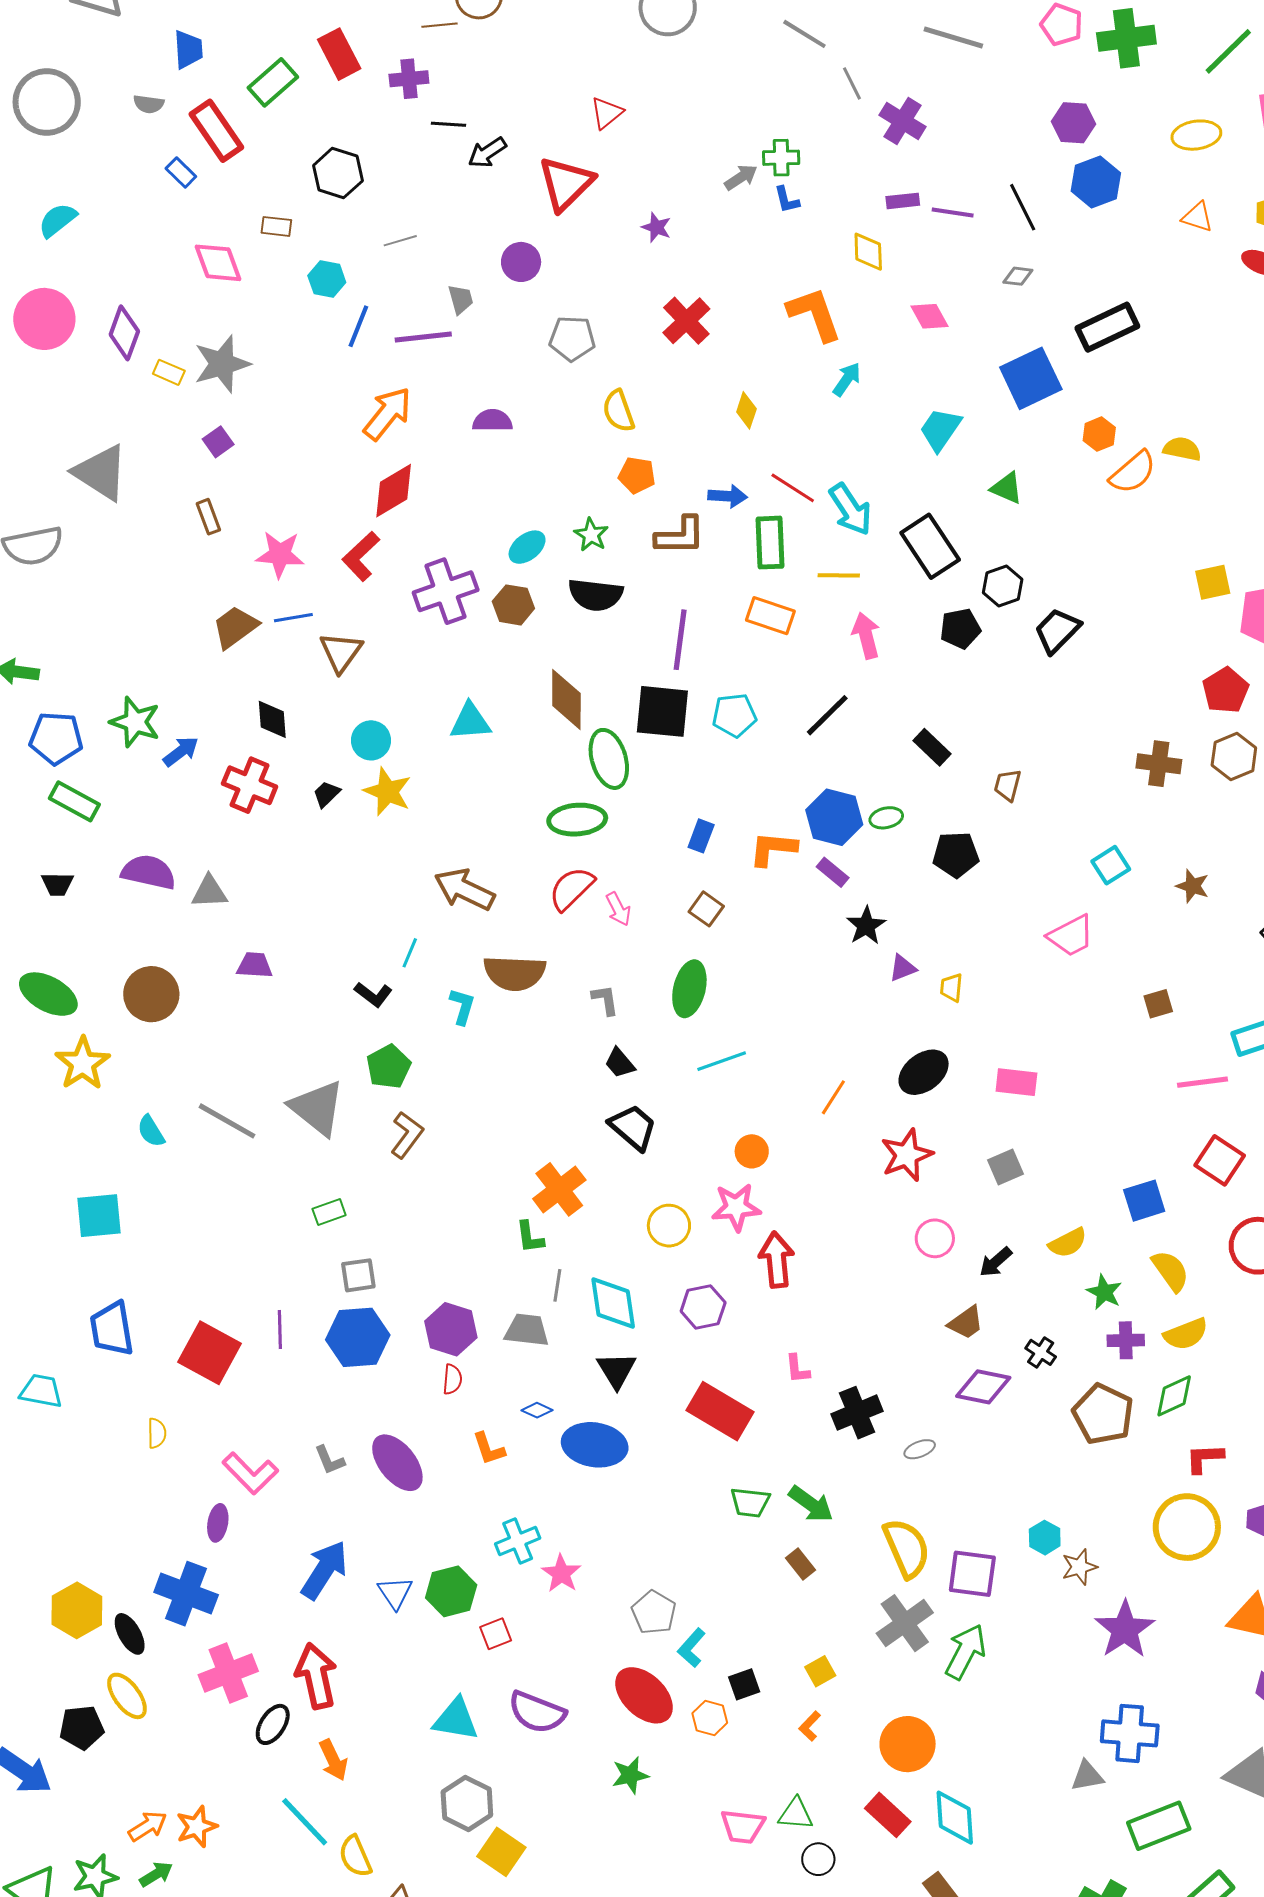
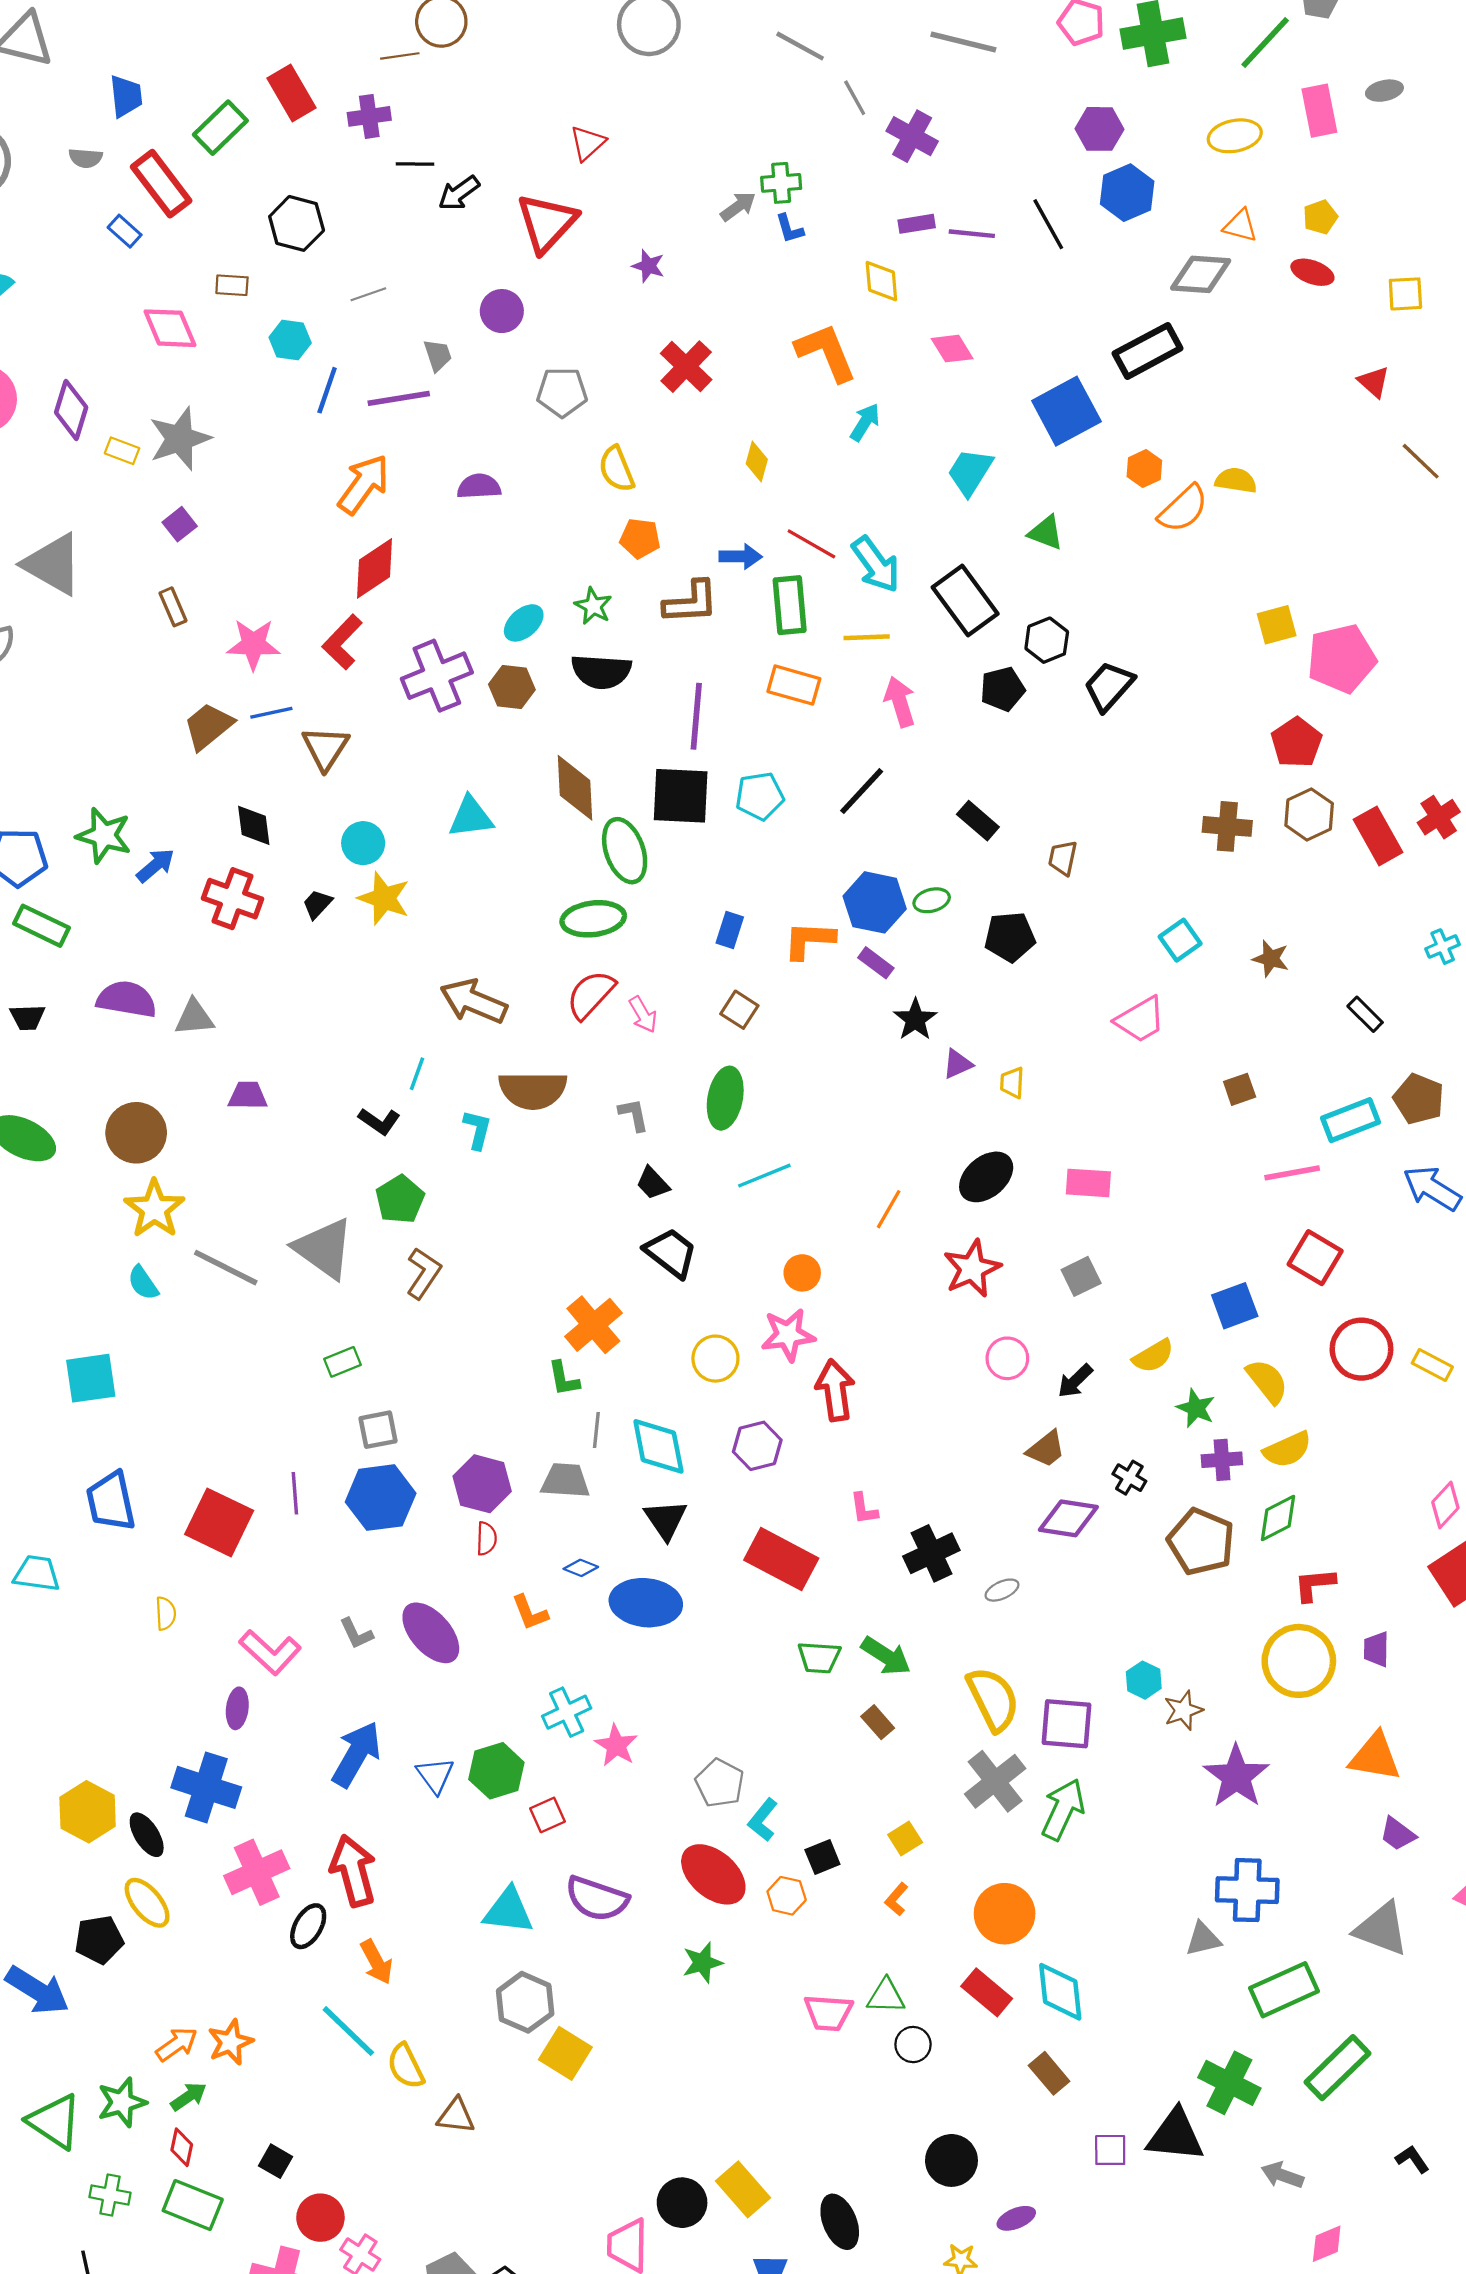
gray diamond: (1018, 276) -> (1201, 274), moved, size x1.8
yellow star: (83, 1063) -> (154, 1209), moved

